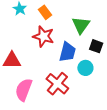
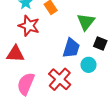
red star: (43, 36) -> (29, 26), moved

